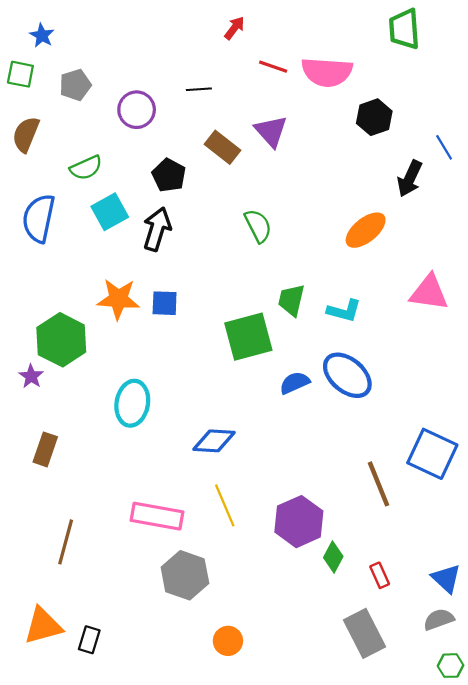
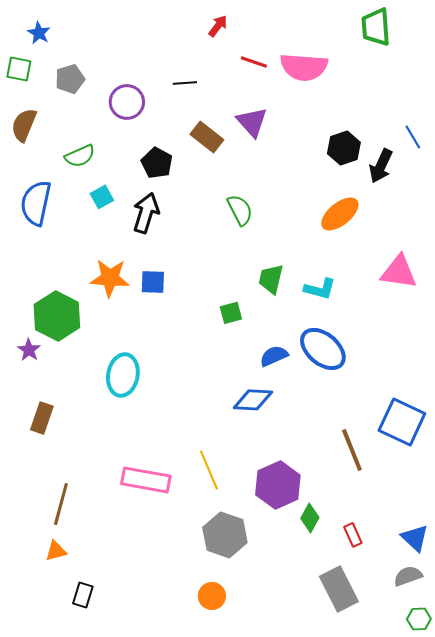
black hexagon: (374, 117) -> (344, 148), moved
cyan square: (110, 212) -> (102, 197), size x0.7
green square: (248, 337) -> (231, 313), size x0.5
blue diamond: (214, 441) -> (253, 400), moved
gray hexagon: (185, 575) -> (225, 535), moved
orange triangle: (43, 626) -> (56, 551), moved, size x0.6

